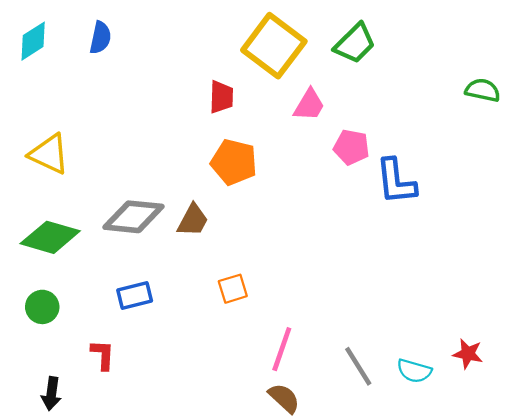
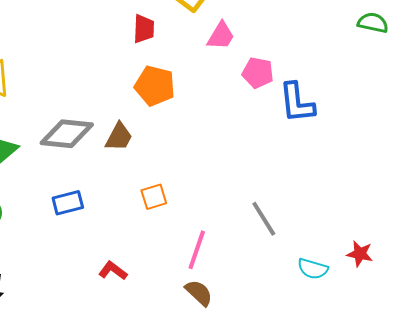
red L-shape: (103, 355) -> (113, 271), moved, turned -56
gray line: (358, 366) -> (264, 219), moved

